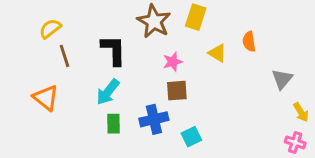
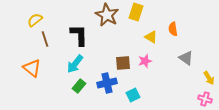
pink star: (173, 62) -> (145, 61), moved
gray triangle: (282, 79) -> (186, 58), moved, turned -35
green rectangle: (114, 124) -> (79, 86), turned 40

